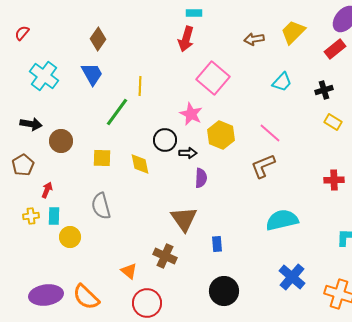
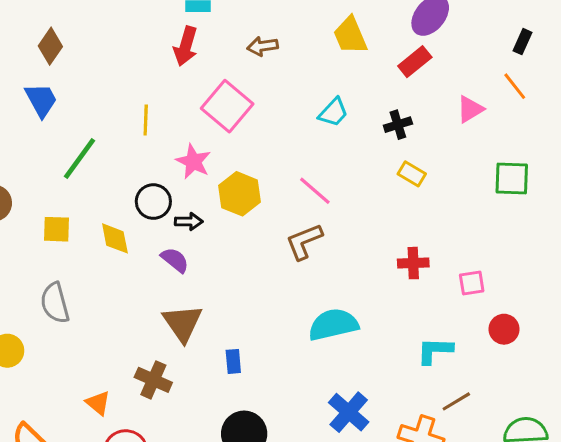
yellow trapezoid: (293, 32) -> (350, 35), turned -68
brown arrow: (254, 39) -> (263, 46), moved
yellow line: (140, 86) -> (146, 120), moved
purple semicircle: (201, 178) -> (175, 260), moved, turned -54

